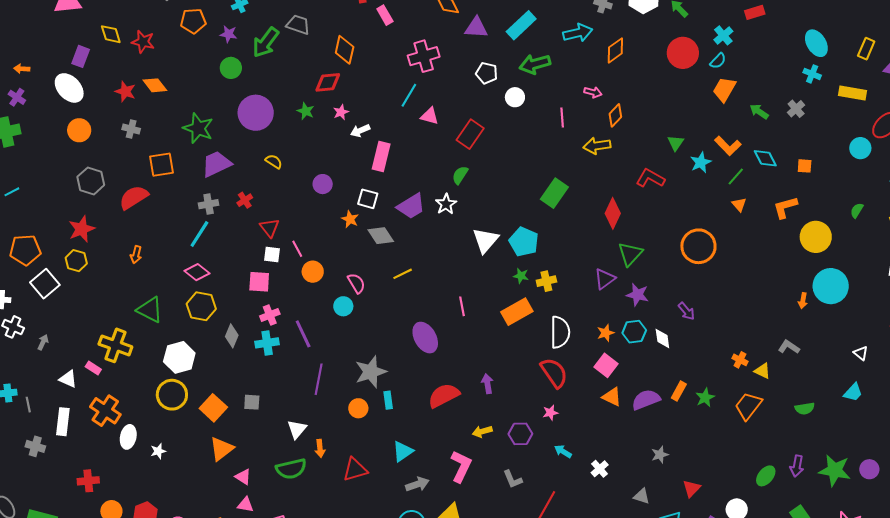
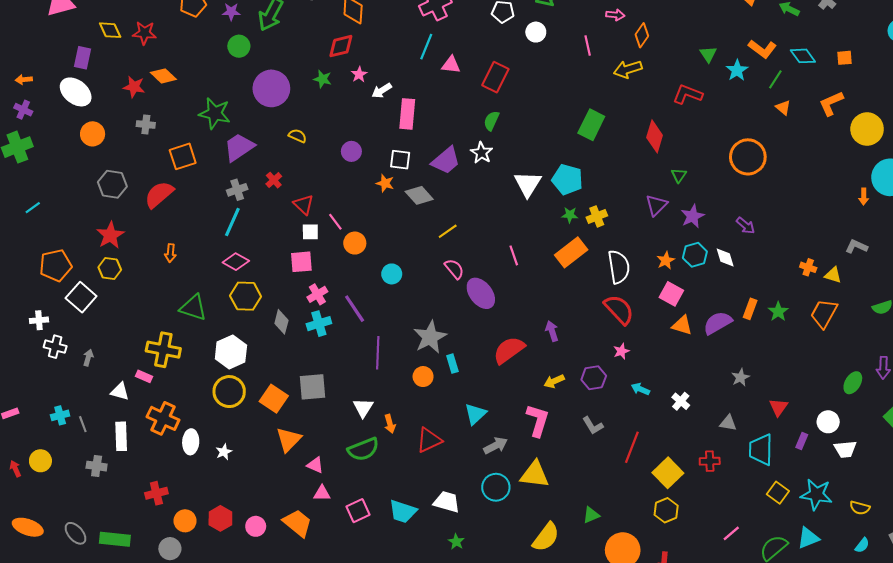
green triangle: (630, 254) -> (679, 175), size x0.6
pink semicircle: (356, 283) -> (454, 269), moved
purple star: (637, 295) -> (693, 216), turned -30
gray square: (252, 402) -> (313, 387), size x1.6

